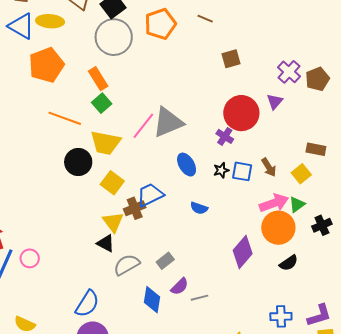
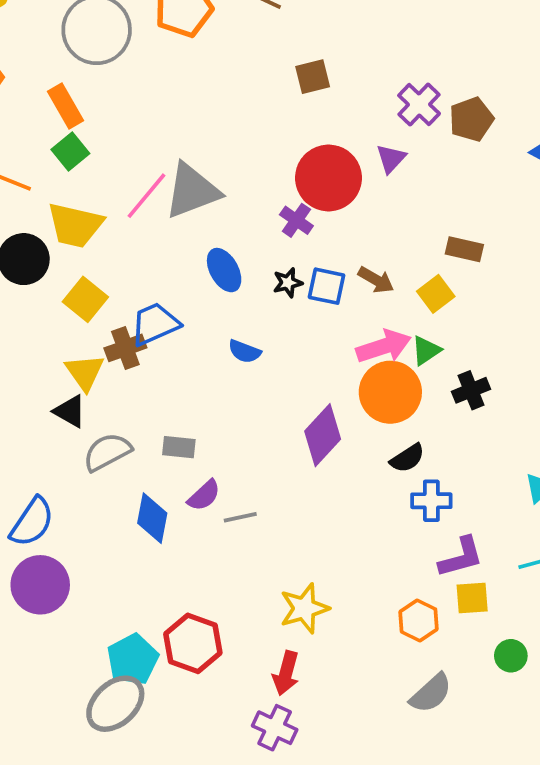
brown arrow: (269, 167) -> (376, 280), turned -30
gray rectangle: (165, 261) -> (179, 447), turned 42
blue cross: (281, 316) -> (431, 501), moved

